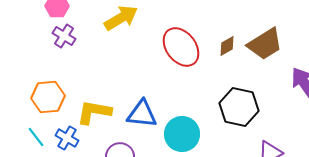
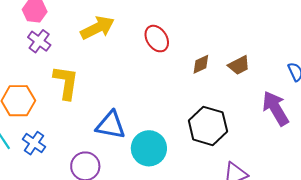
brown trapezoid: (265, 44) -> (239, 65), size x0.6
red ellipse: (181, 47) -> (157, 39), moved, size x0.7
yellow L-shape: (94, 112) -> (66, 82), moved, turned 84

